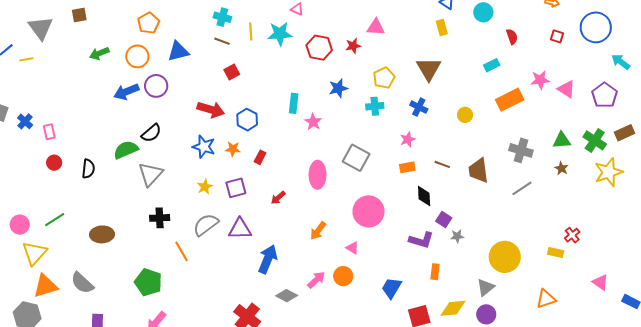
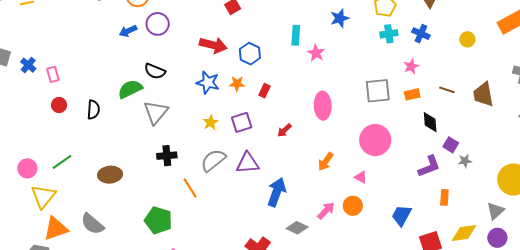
blue arrow: (126, 92) -> (128, 31), size x0.7
cyan cross: (375, 106) -> (389, 34), moved
black semicircle: (151, 133) -> (155, 71), turned 65
gray square: (356, 158) -> (378, 91), moved, turned -32
purple L-shape: (421, 240) -> (429, 166), turned -35

